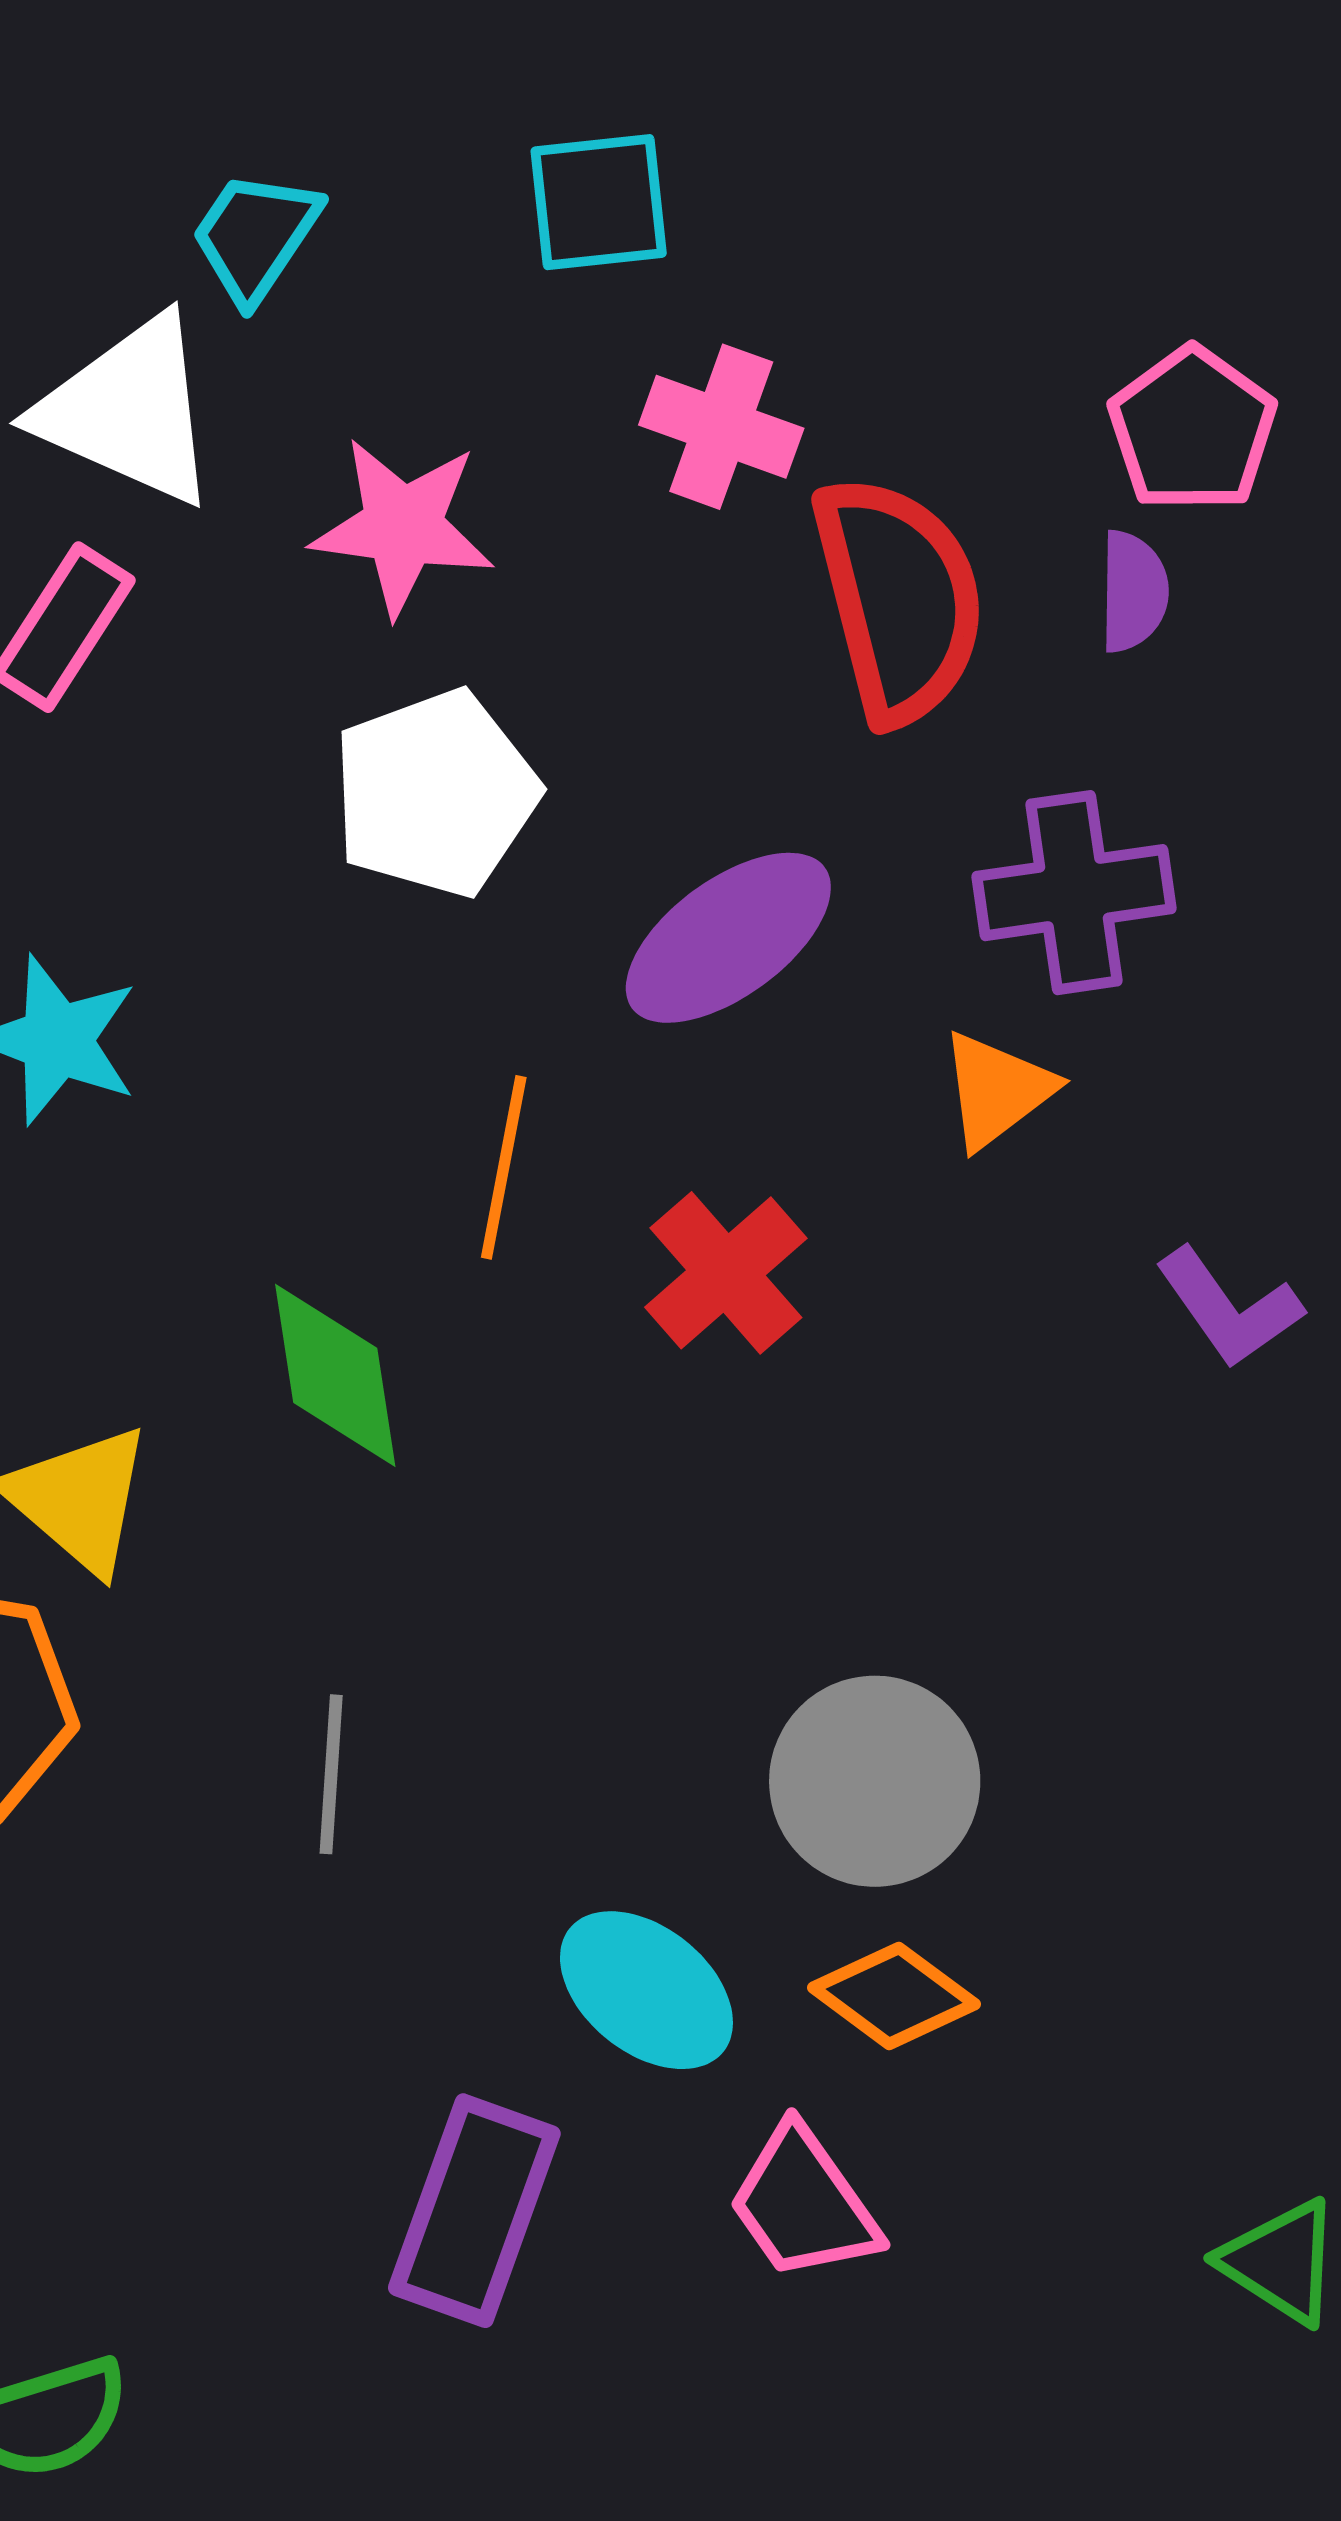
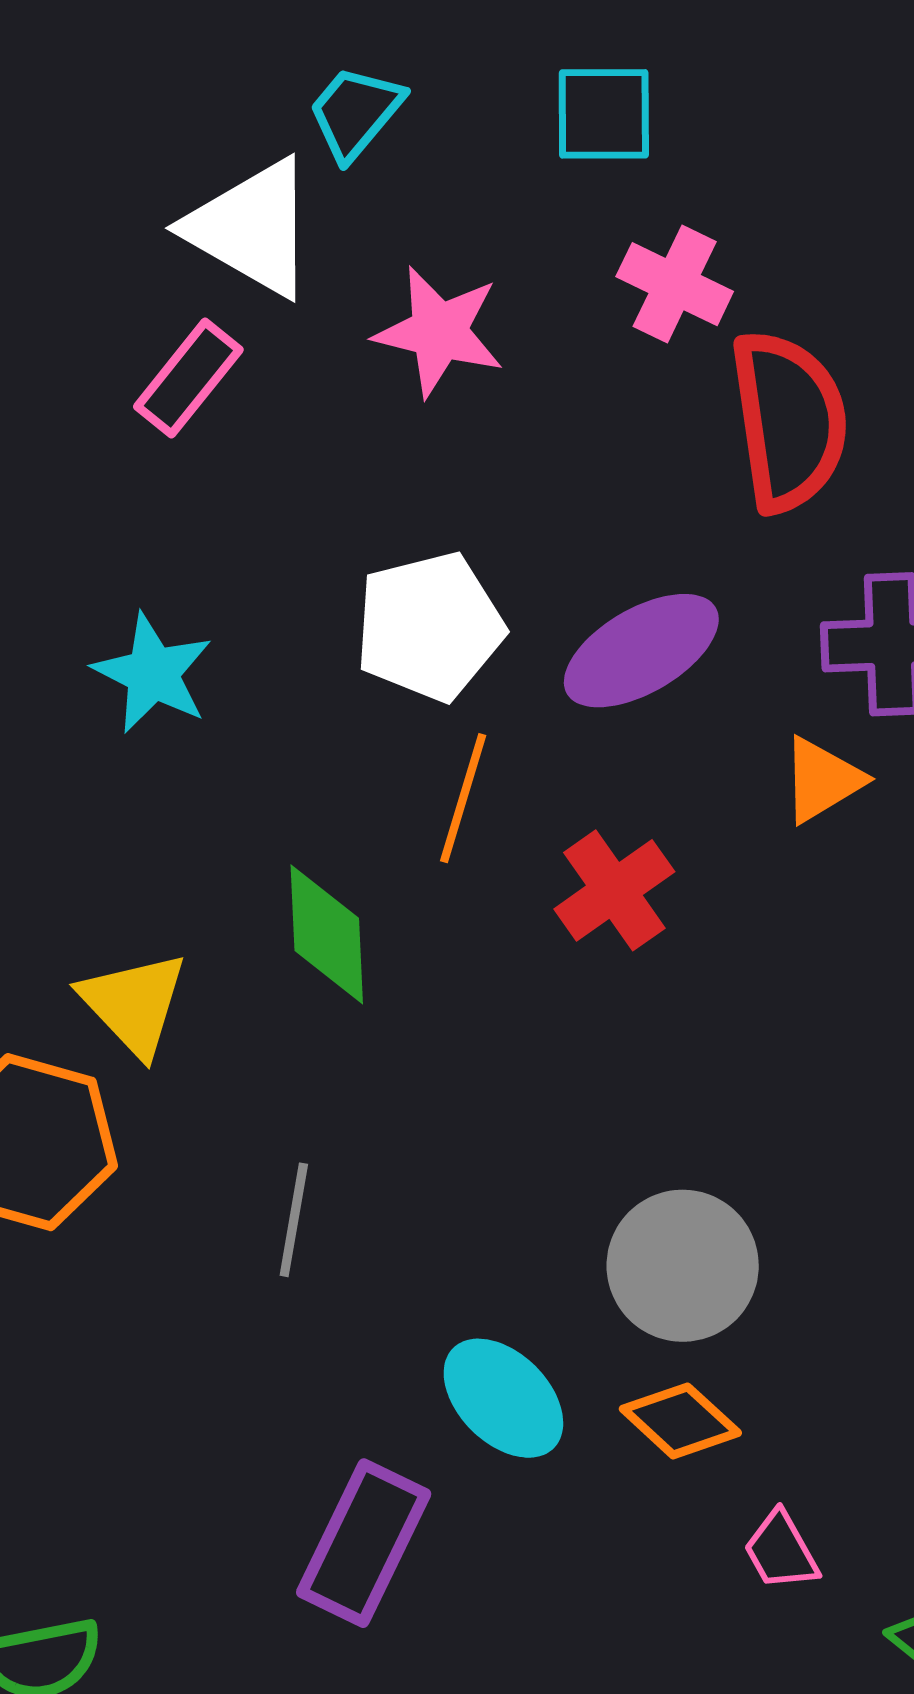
white pentagon: (435, 793) -> (429, 627), moved
pink trapezoid: (803, 2204) -> (781, 1551), moved, size x0.7

